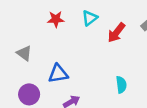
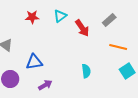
red arrow: (116, 33) -> (82, 28), turned -72

